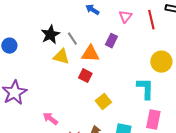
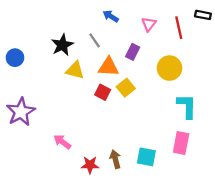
gray line: (72, 39) -> (95, 40), moved
yellow circle: (161, 62) -> (170, 68), moved
cyan L-shape: (145, 89) -> (187, 106), moved
yellow square: (103, 102) -> (126, 88), moved

